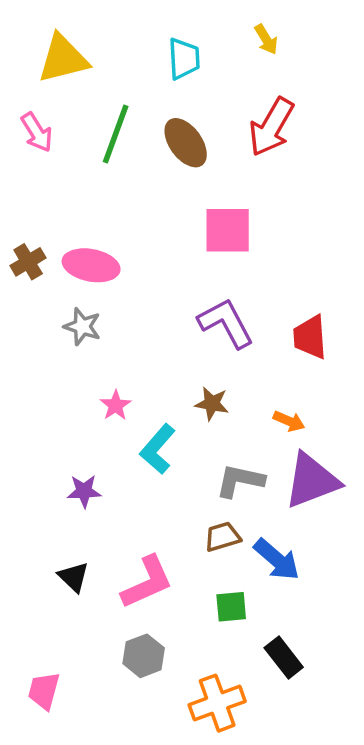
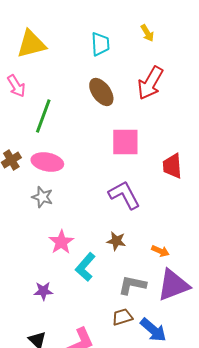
green line: (116, 134) -> (43, 116), moved
red trapezoid: (310, 337) -> (172, 166), moved
pink star: (116, 405) -> (61, 242), size x1.4

